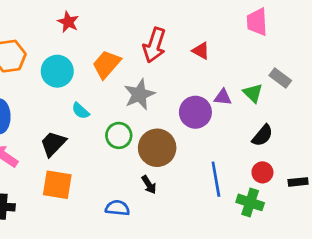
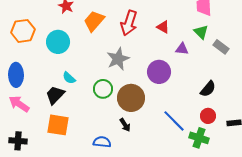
orange trapezoid: (106, 64) -> (94, 21), moved
green triangle: (253, 93) -> (201, 32), moved
purple triangle: (223, 97) -> (182, 49), moved
cyan semicircle: (80, 111) -> (69, 78), moved
blue line: (216, 179) -> (174, 121), turned -35

